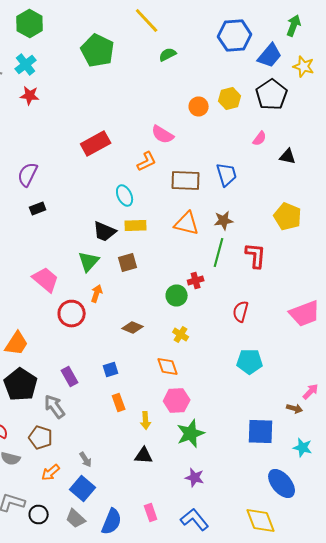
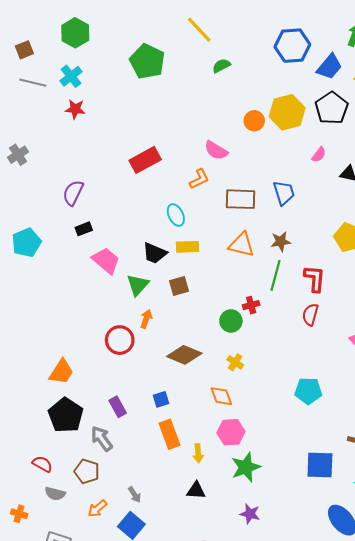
yellow hexagon: (230, 98) -> (287, 112), size x1.5
pink trapezoid: (46, 280) -> (106, 261), moved
red semicircle: (241, 312) -> (310, 315), moved
brown diamond: (133, 328) -> (184, 355), size x1.5
orange rectangle: (119, 402) -> (169, 434), size x1.5

